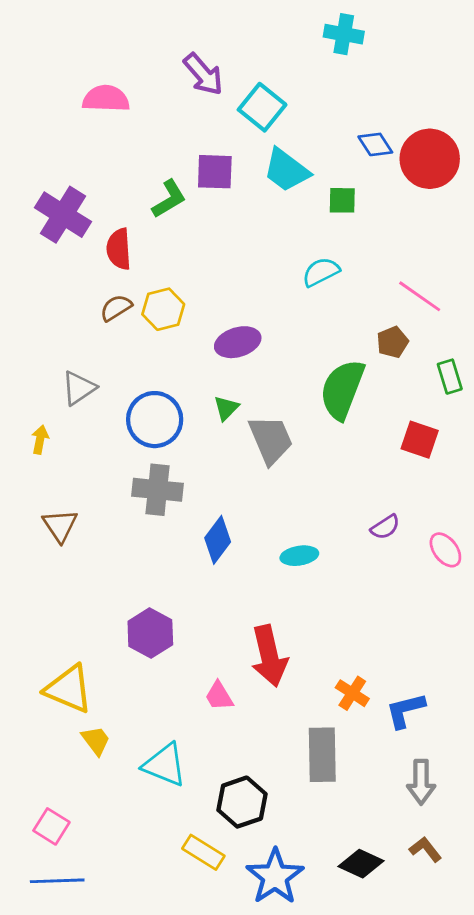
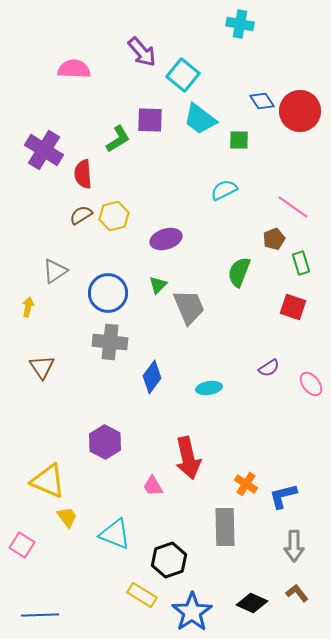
green rectangle: (450, 377) -> (301, 263), moved
green semicircle: (342, 389) -> (239, 272), size x0.7
pink square: (51, 826) -> (22, 545), moved

